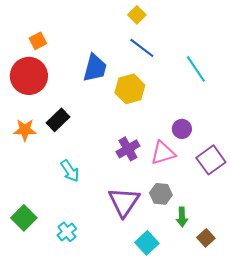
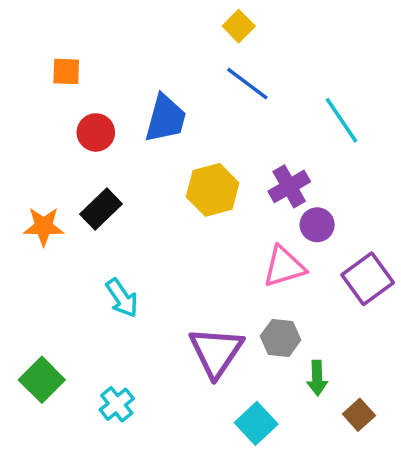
orange square: (38, 41) -> (66, 71), turned 30
red circle: (29, 76) -> (96, 132), moved, size x0.6
yellow hexagon: (130, 89) -> (213, 190), moved
purple cross: (128, 149) -> (289, 186), moved

